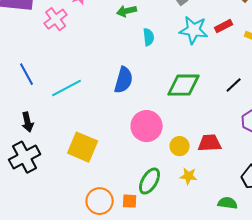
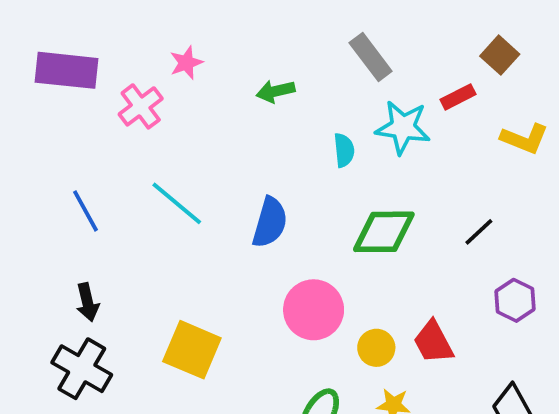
red rectangle: (224, 26) -> (458, 97), moved
cyan semicircle: (149, 37) -> (344, 150), moved
cyan line: (67, 88) -> (177, 203), moved, turned 68
red trapezoid: (210, 143) -> (433, 342), turned -115
black cross: (25, 157) -> (82, 369), turned -32

